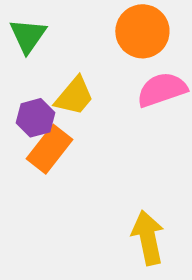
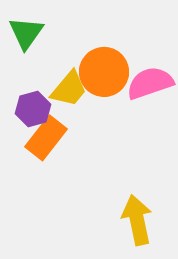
orange circle: (142, 31) -> (104, 72), moved

